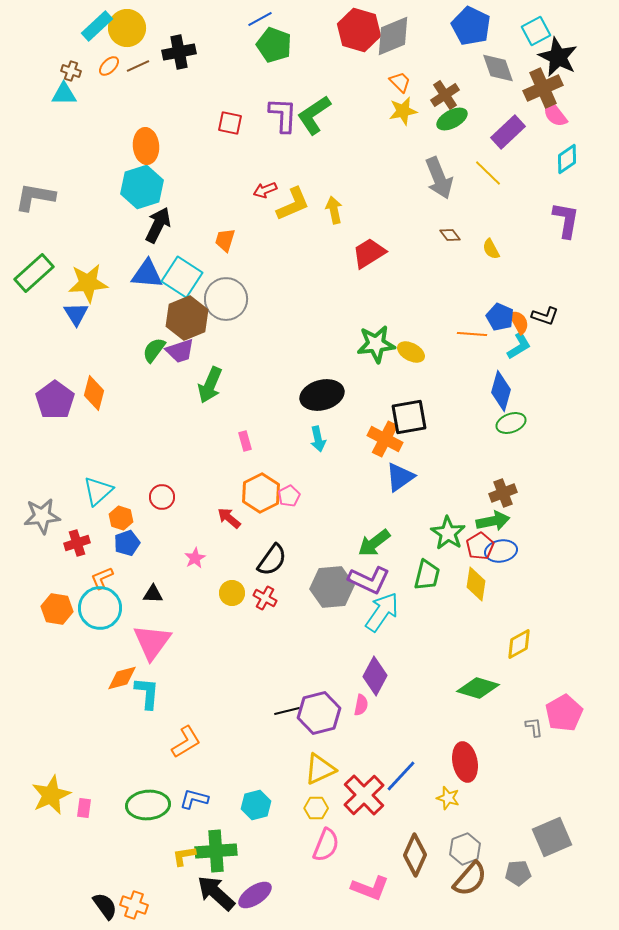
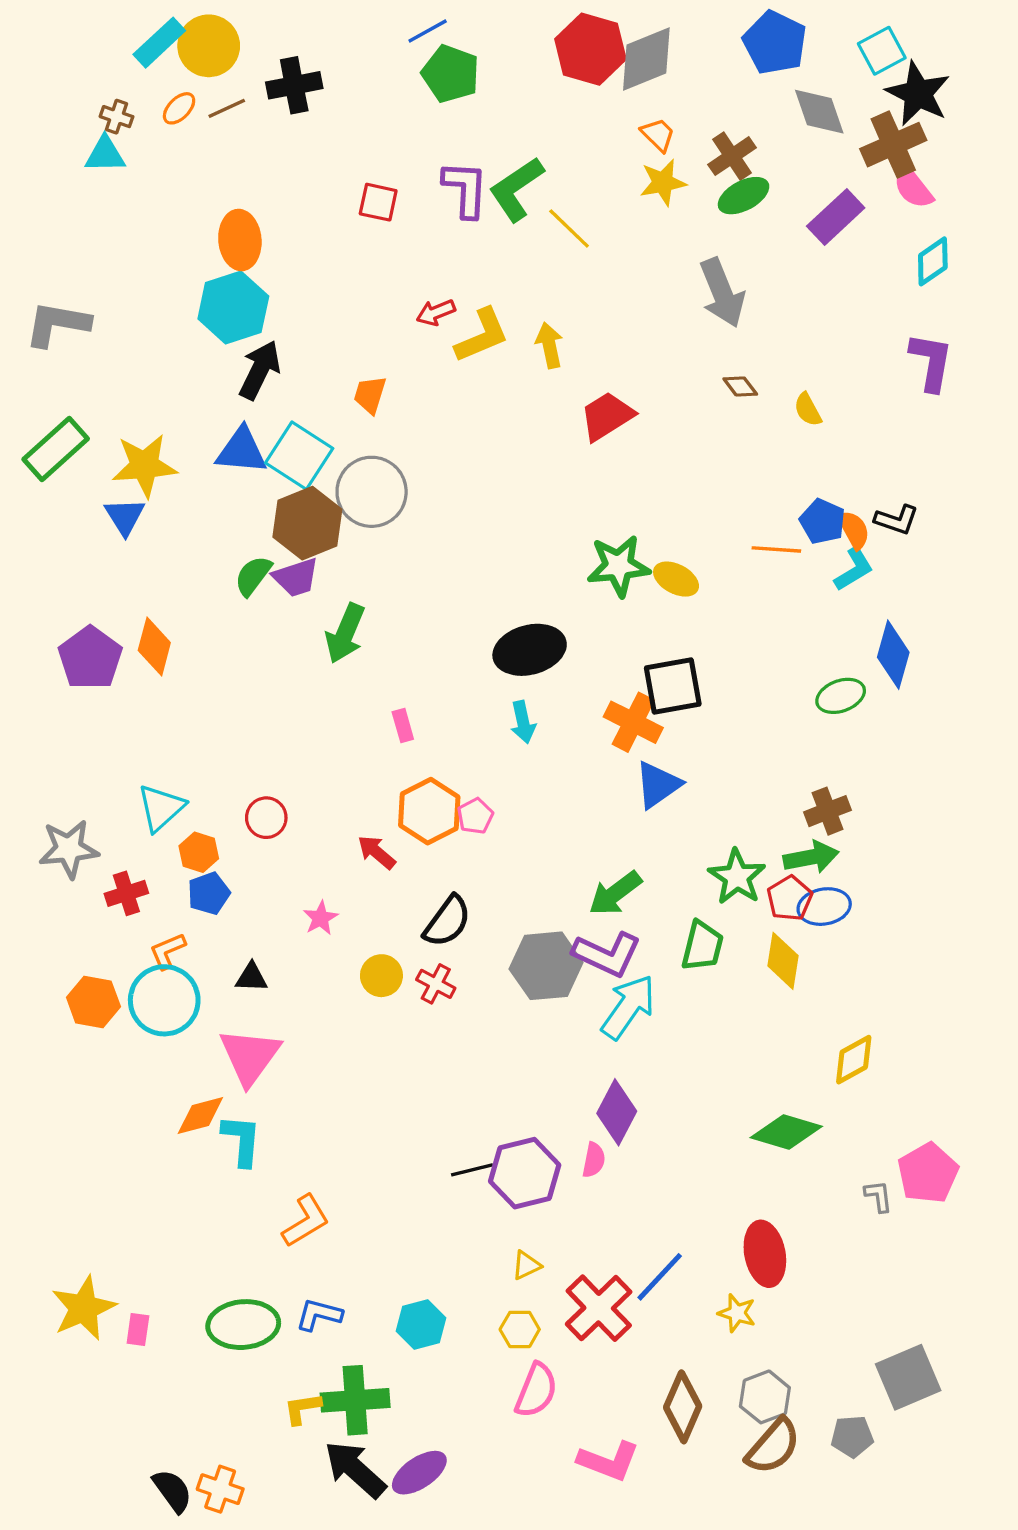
yellow line: (488, 173) -> (569, 229), moved
blue diamond: (501, 391) -> (893, 655), moved
yellow triangle: (320, 769) -> (526, 1265), size x0.6

